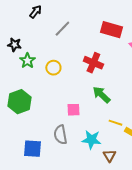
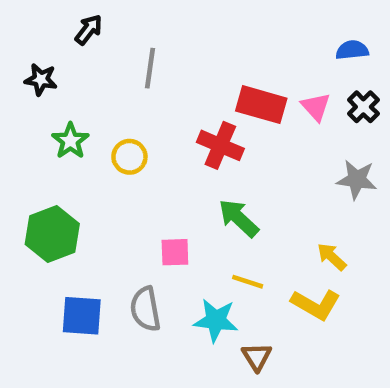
gray line: (62, 29) -> (150, 68), turned -36
red rectangle: (111, 30) -> (261, 105), moved
black star: (14, 45) -> (41, 80), moved
yellow line: (115, 123) -> (248, 282), moved
blue square: (32, 149) -> (82, 316), moved

